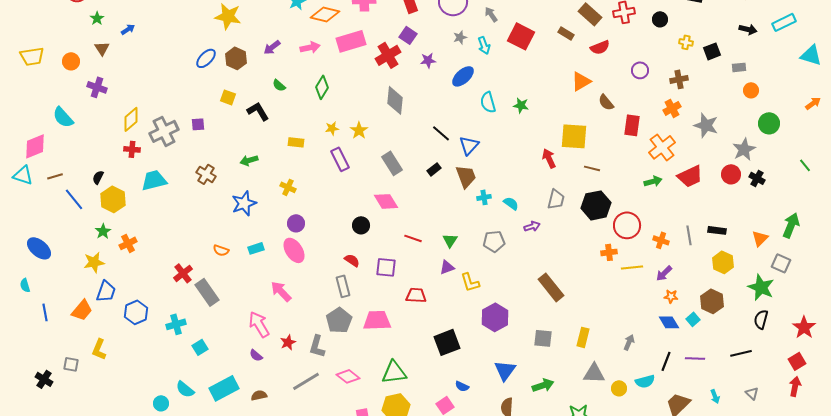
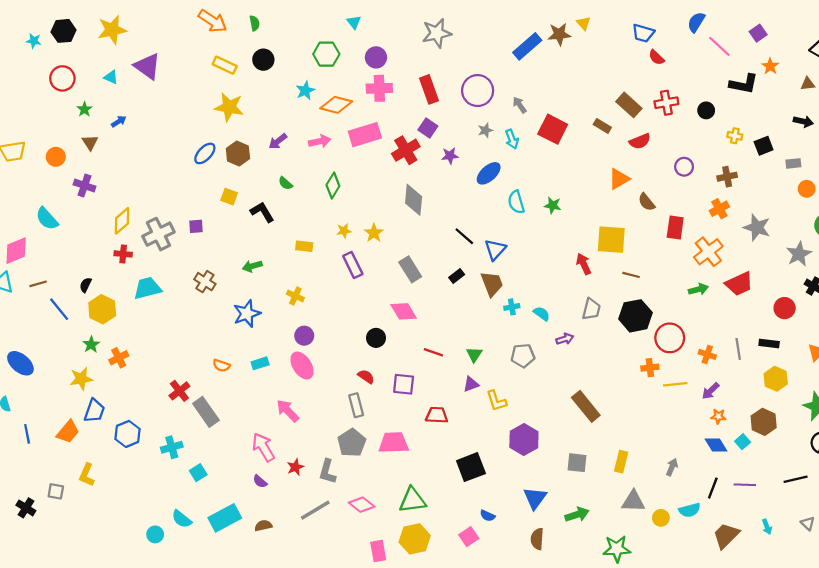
red circle: (731, 174) -> (785, 308), moved

